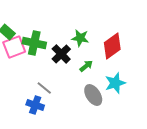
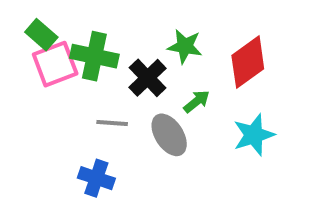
gray line: (44, 88) -> (112, 123), moved, turned -35
gray ellipse: (93, 95) -> (169, 135), moved

